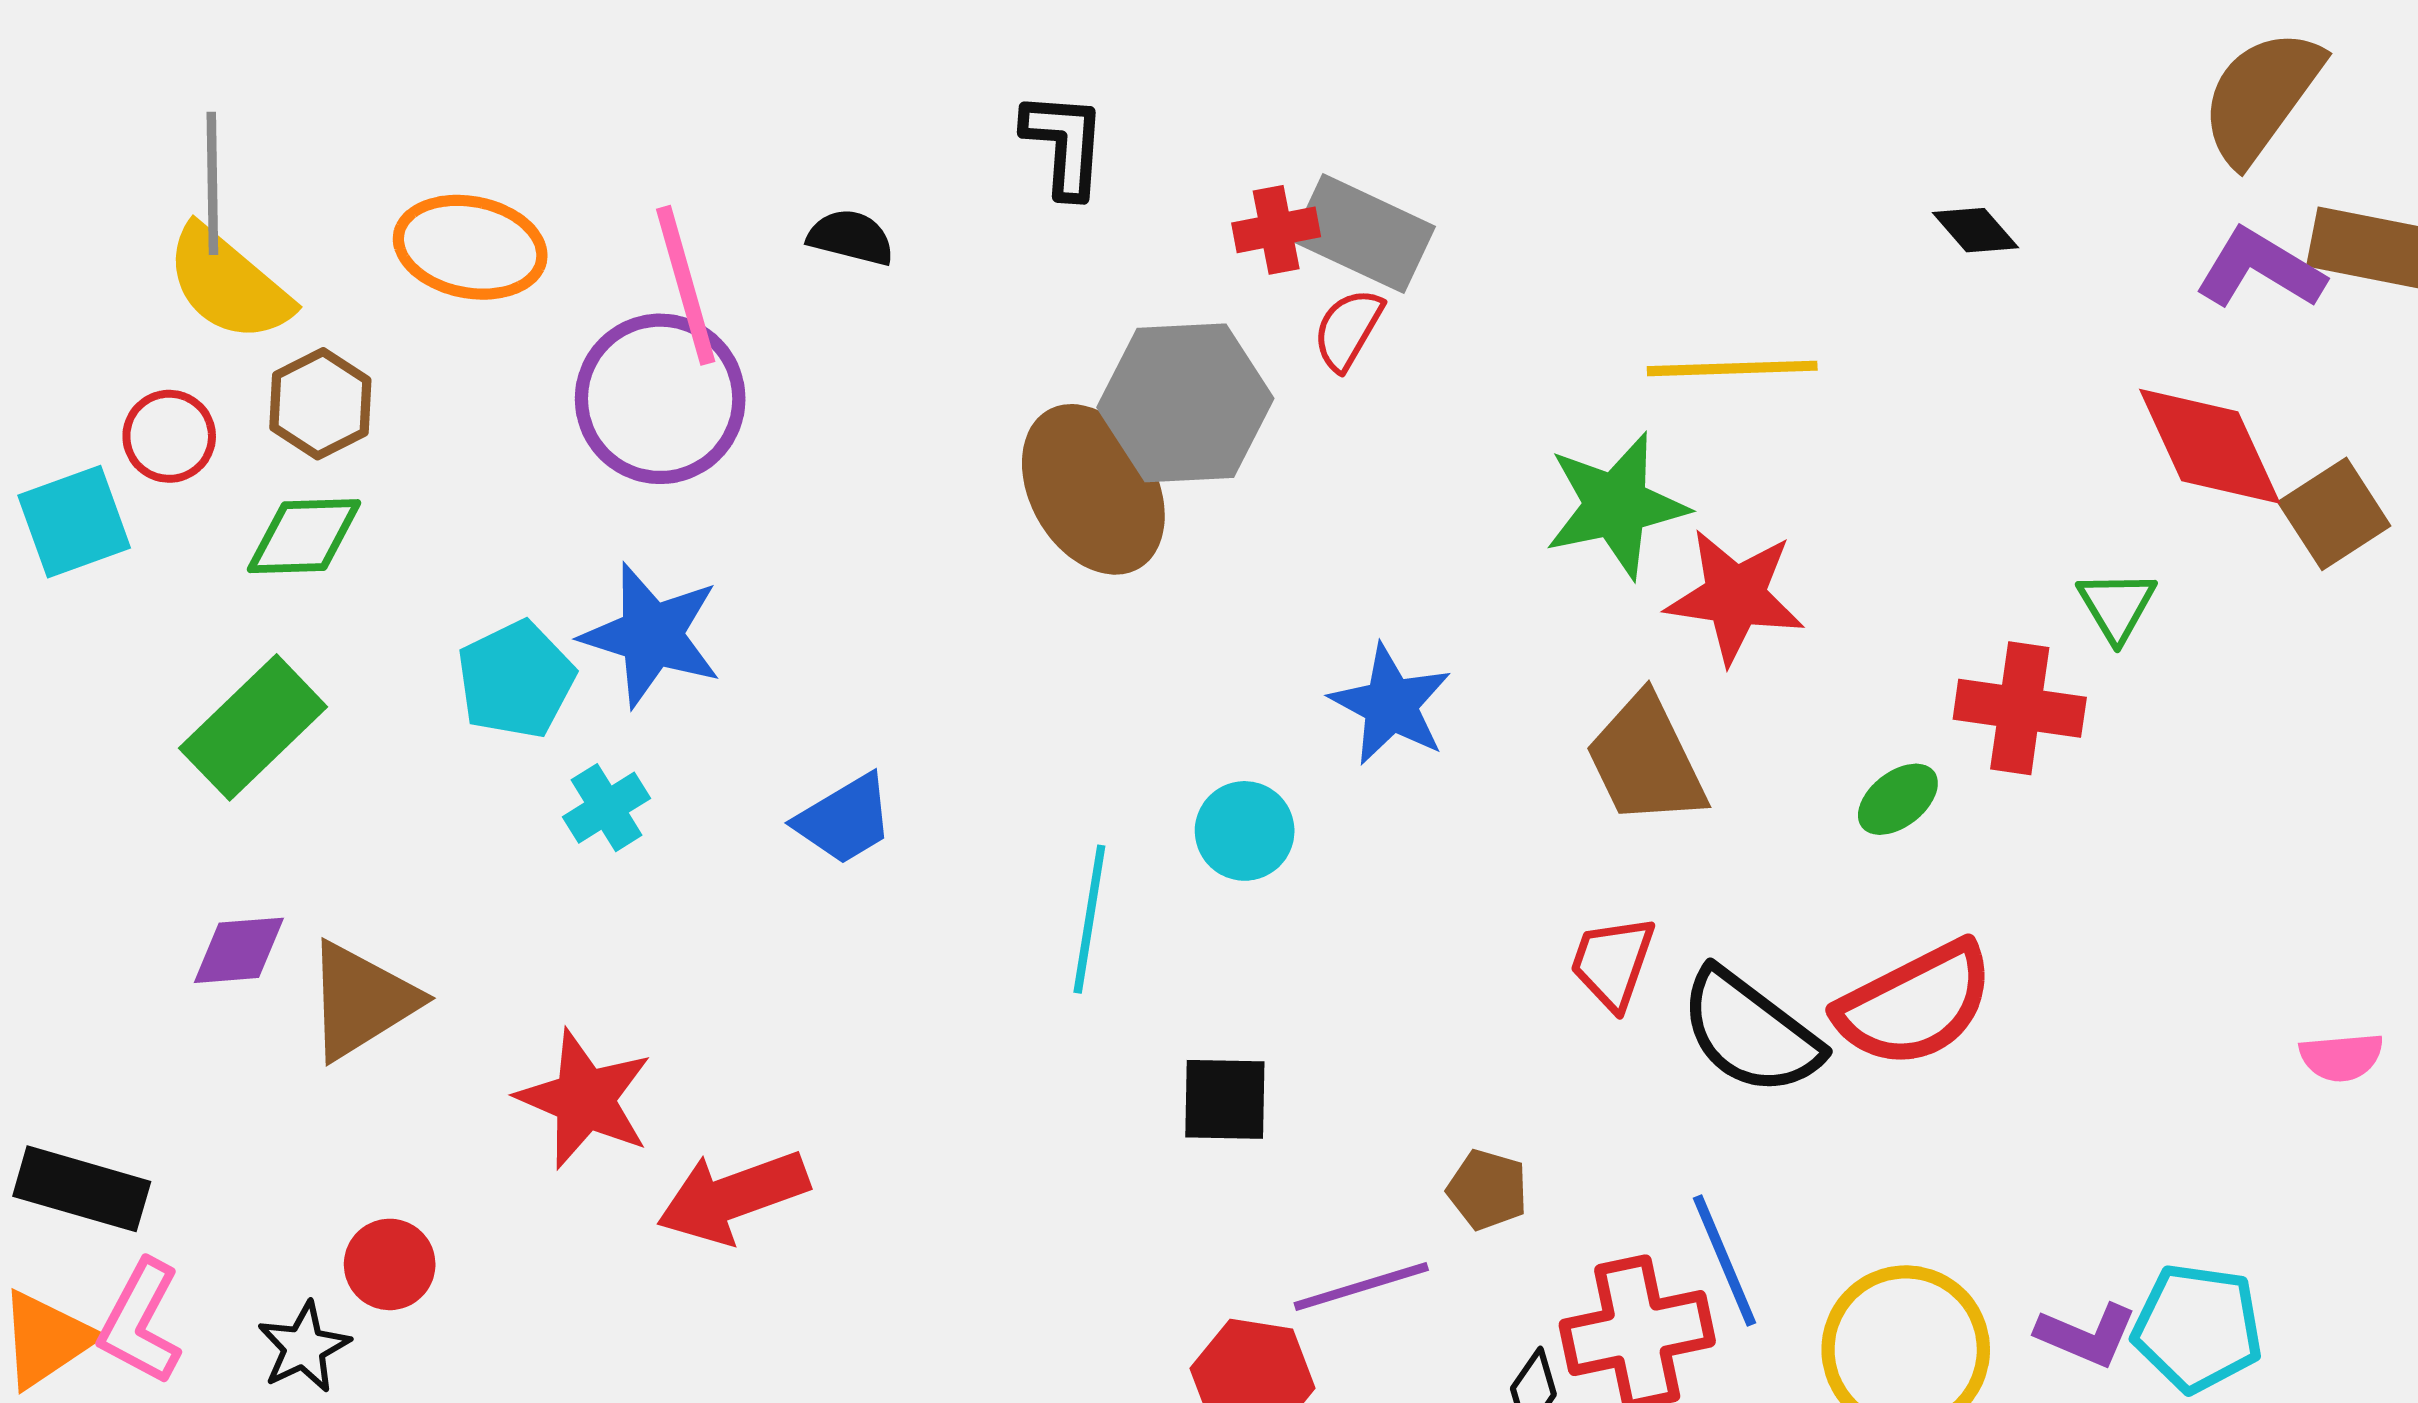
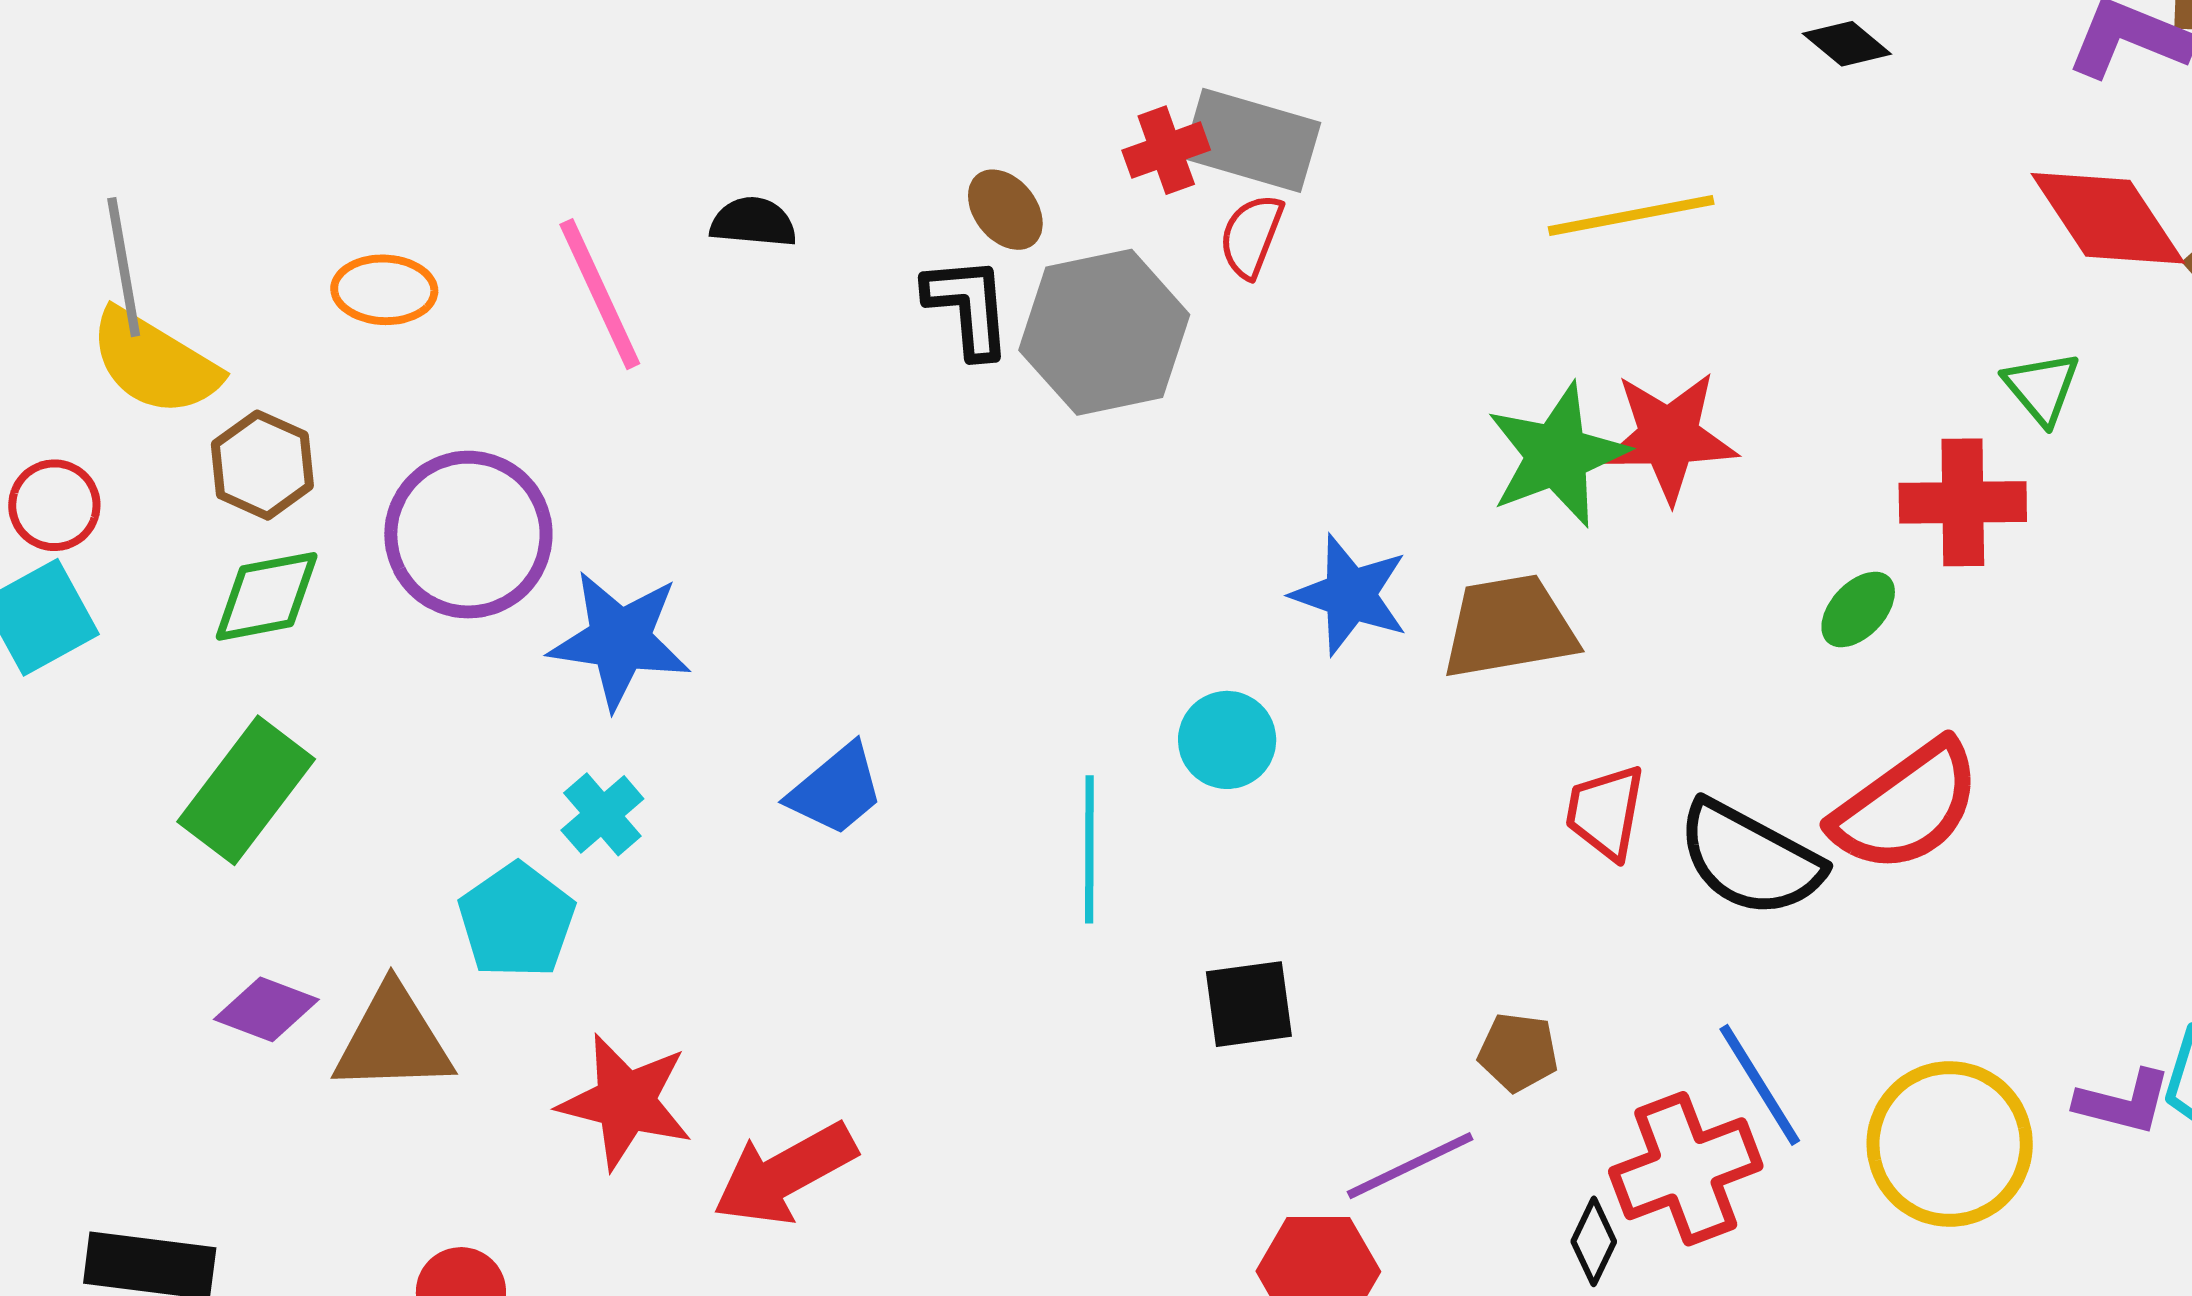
black L-shape: (1064, 144) -> (968, 307), moved
orange ellipse: (470, 247) -> (384, 290), size x0.7
purple circle: (660, 399) -> (468, 535), moved
red circle: (169, 436) -> (54, 505), moved
brown ellipse: (1093, 489) -> (1005, 210), moved, size x0.5
green star: (1616, 505) -> (1557, 455), moved
cyan pentagon: (516, 680) -> (517, 921), moved
brown trapezoid: (1646, 760) -> (1509, 627), moved, turned 115
purple diamond: (239, 950) -> (266, 1009), turned 34
brown triangle: (361, 1001) -> (393, 1040), turned 39

